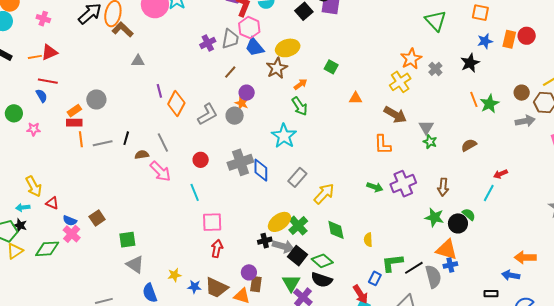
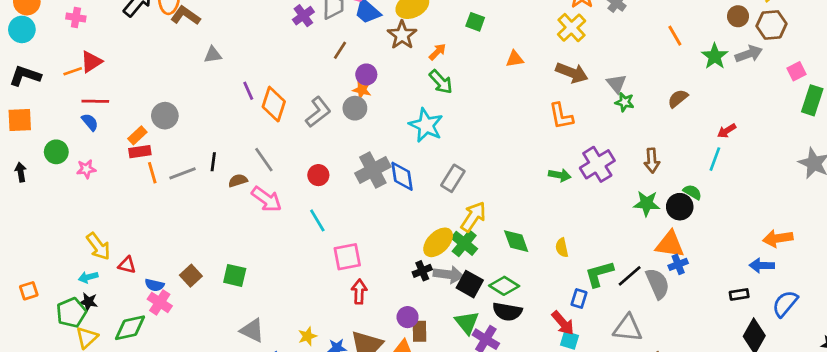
green star: (490, 104) -> (715, 56), moved
yellow arrow: (324, 194) -> (473, 217), moved
green square: (127, 240) -> (235, 275), moved, turned 30

